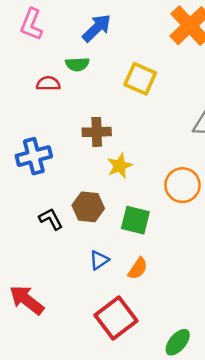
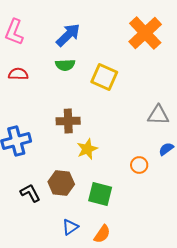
green semicircle: (77, 64) -> (65, 65), moved
red semicircle: (48, 84) -> (18, 74), moved
orange circle: (182, 185) -> (139, 165), size x0.6

